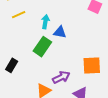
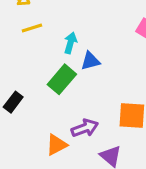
blue triangle: (60, 32) -> (90, 61), turned -32

